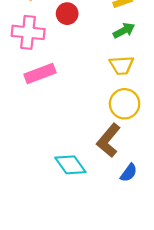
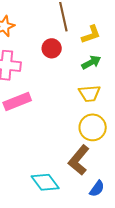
red circle: (67, 14) -> (52, 48), moved

